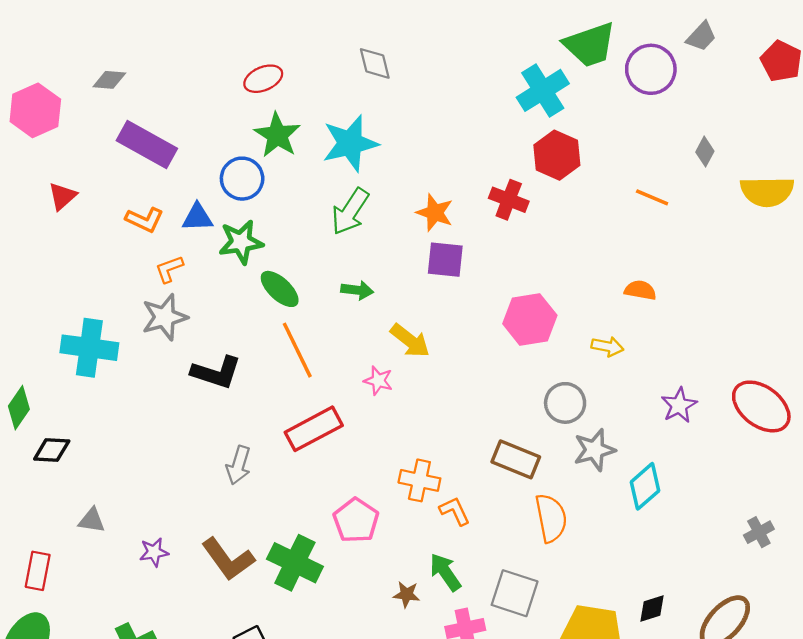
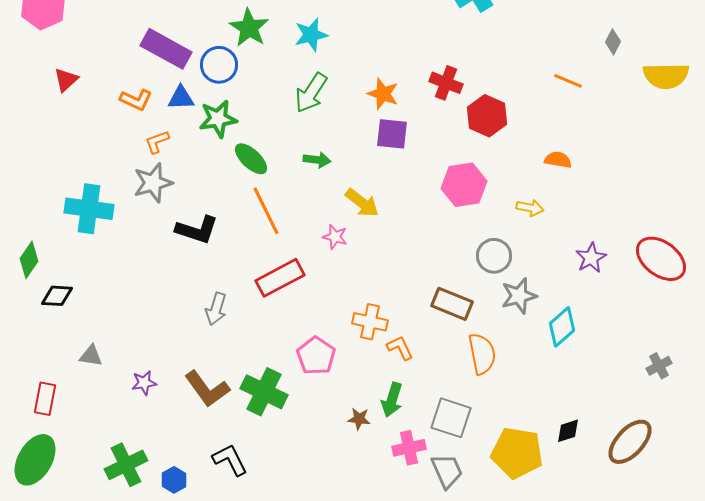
cyan star: (350, 143) -> (311, 35), size x0.7
purple rectangle: (147, 144) -> (166, 49), moved
red hexagon: (557, 155) -> (487, 116), moved
green arrow: (445, 572) -> (392, 400), turned -128

